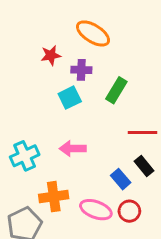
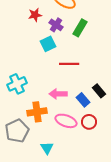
purple cross: (81, 70) -> (56, 25), turned 32
green rectangle: (116, 90) -> (80, 28), moved
red line: (142, 132) -> (69, 64), moved
pink arrow: (73, 149) -> (58, 94), moved

